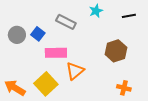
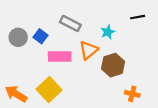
cyan star: (96, 11) -> (108, 32), moved
brown hexagon: (116, 51) -> (113, 65), moved
orange triangle: (75, 71) -> (89, 50), moved

